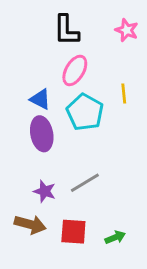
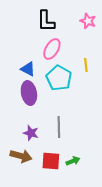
gray line: (85, 183) -> (59, 127), turned -60
green arrow: (115, 237) -> (73, 161), moved

